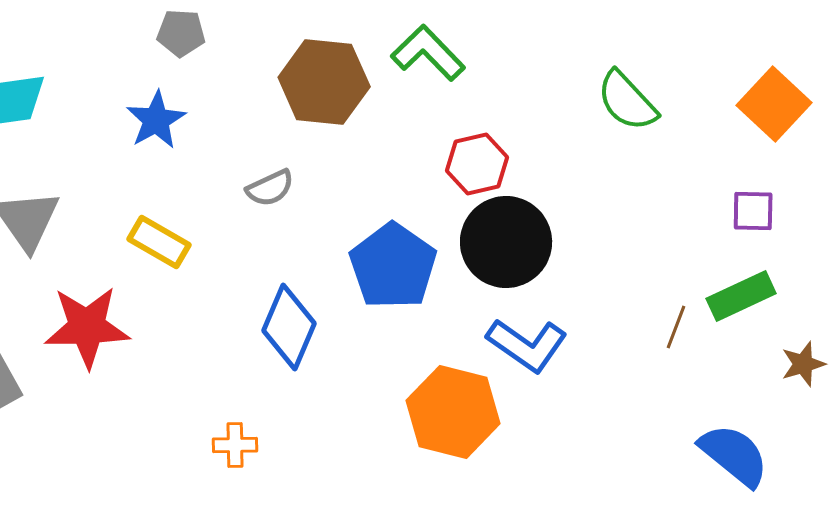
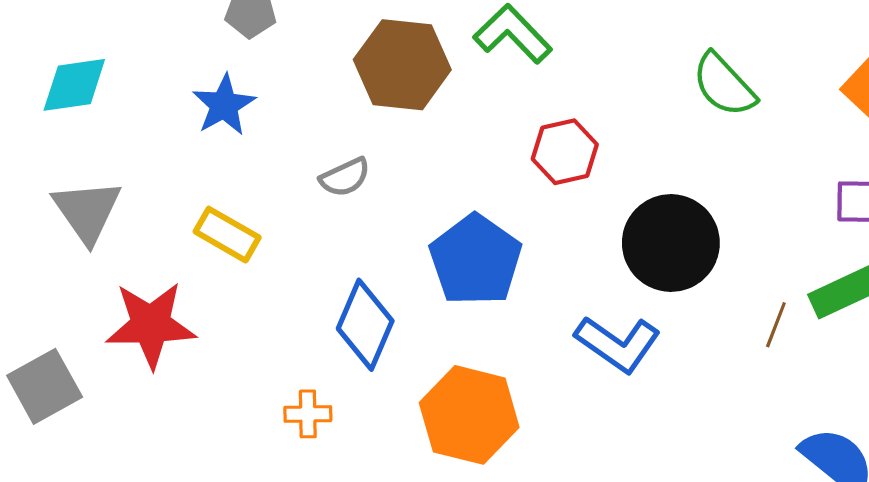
black circle: (506, 242) -> (671, 243), moved
orange hexagon: (453, 412) -> (469, 415), moved
orange cross: (235, 445) -> (308, 414), moved

